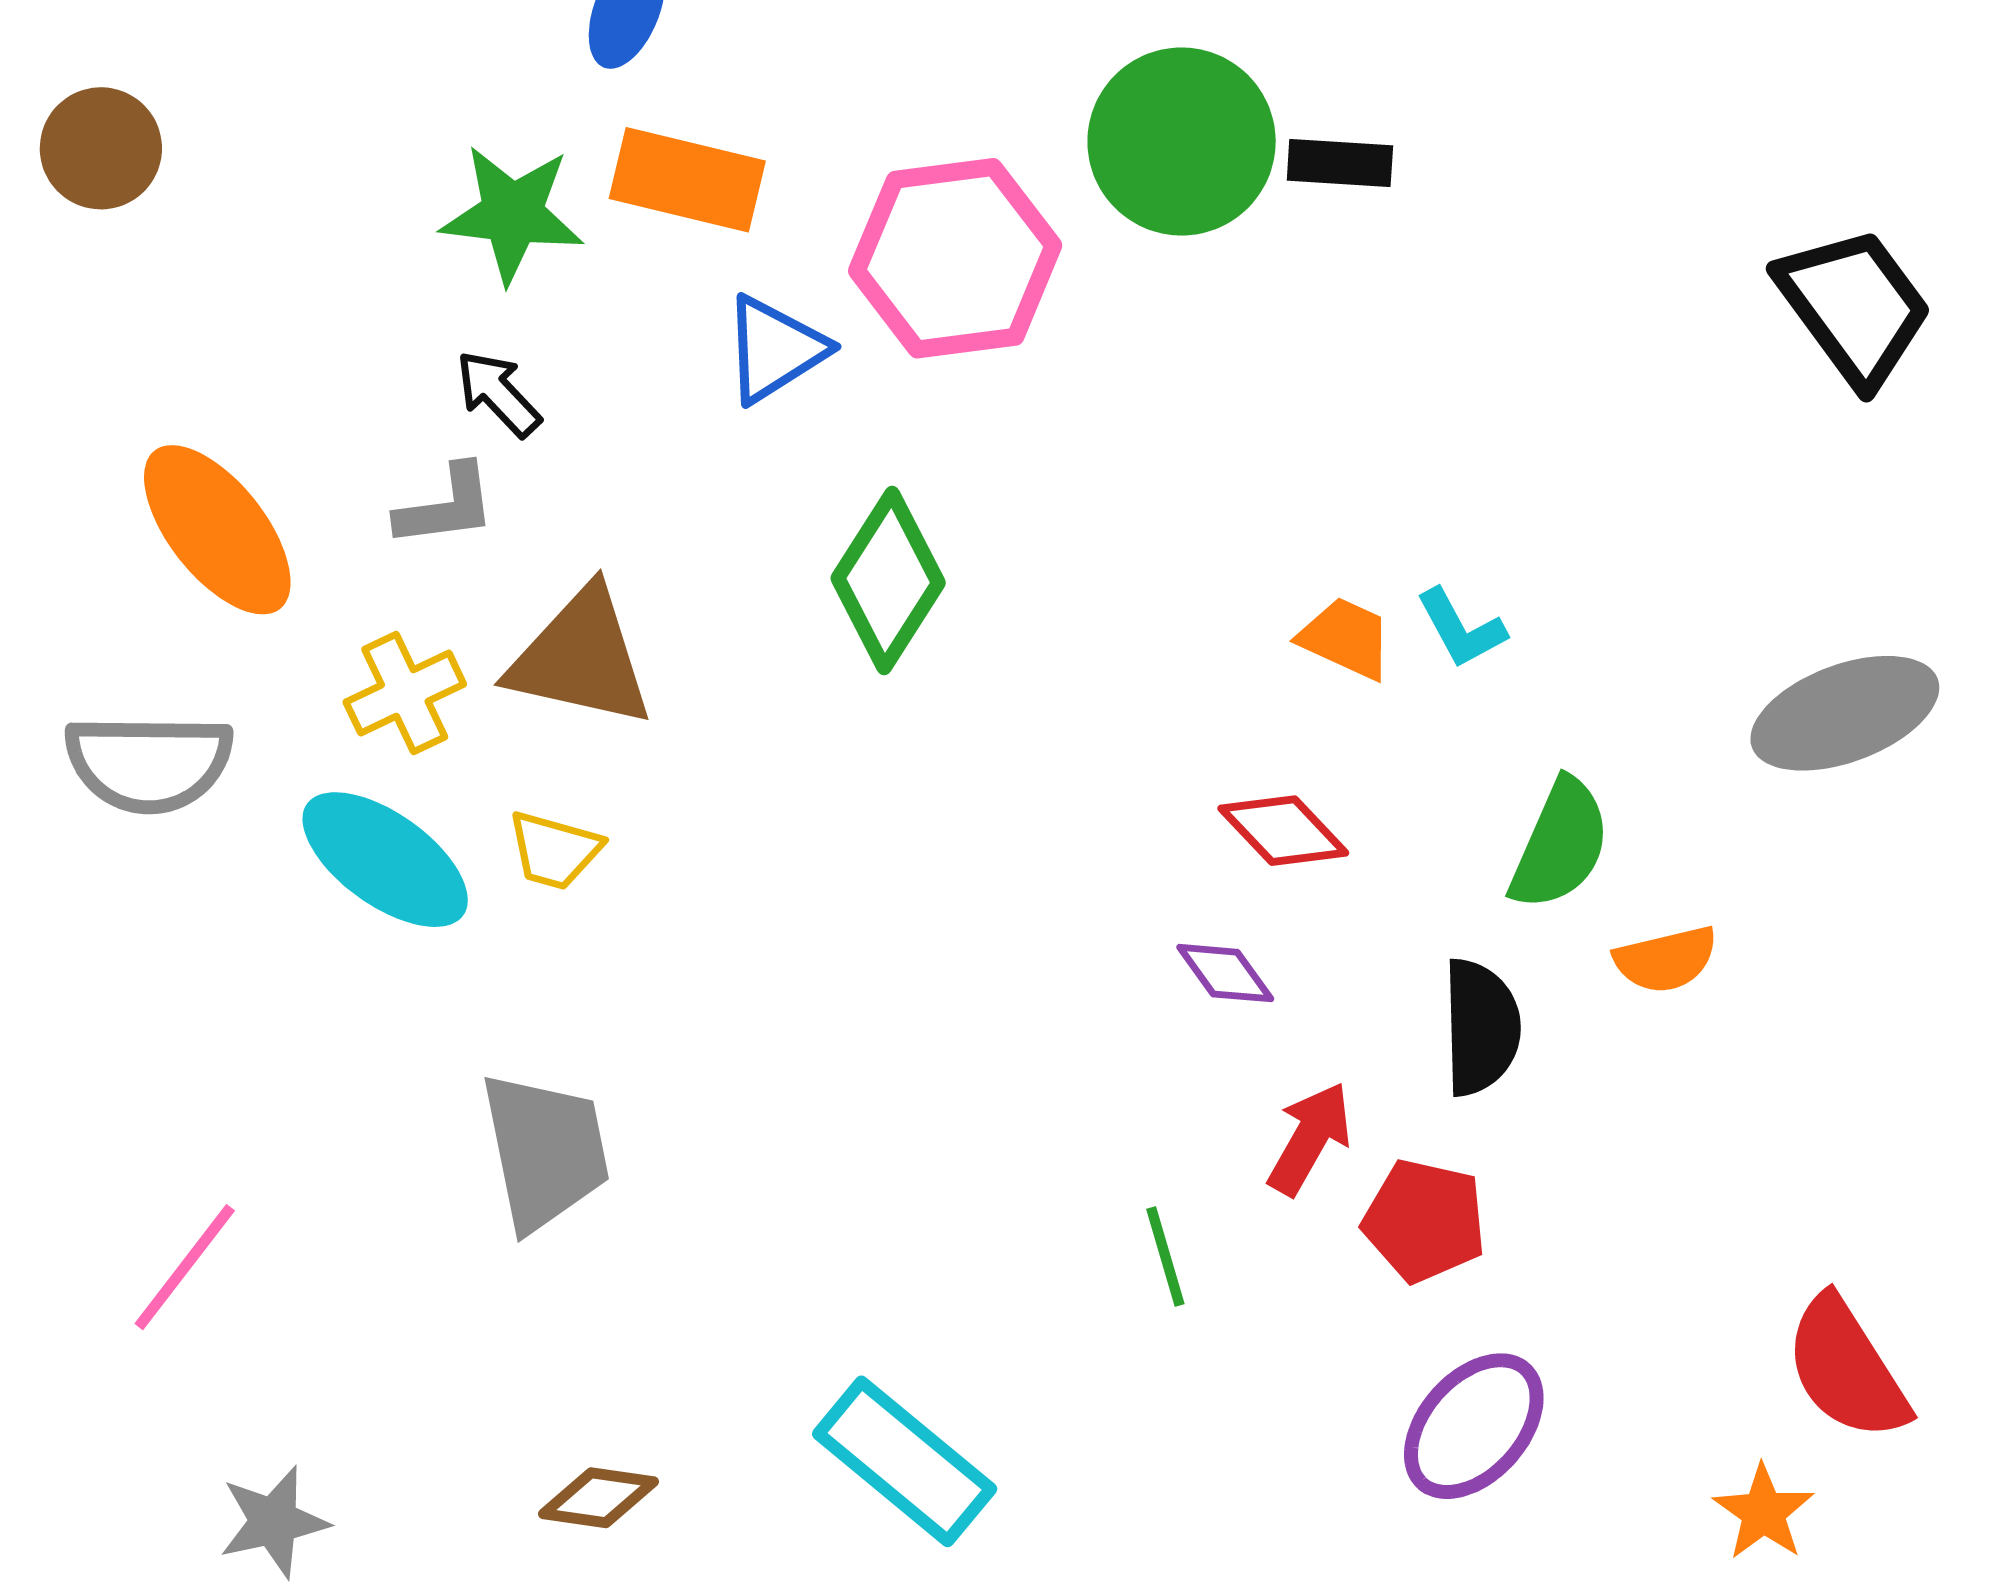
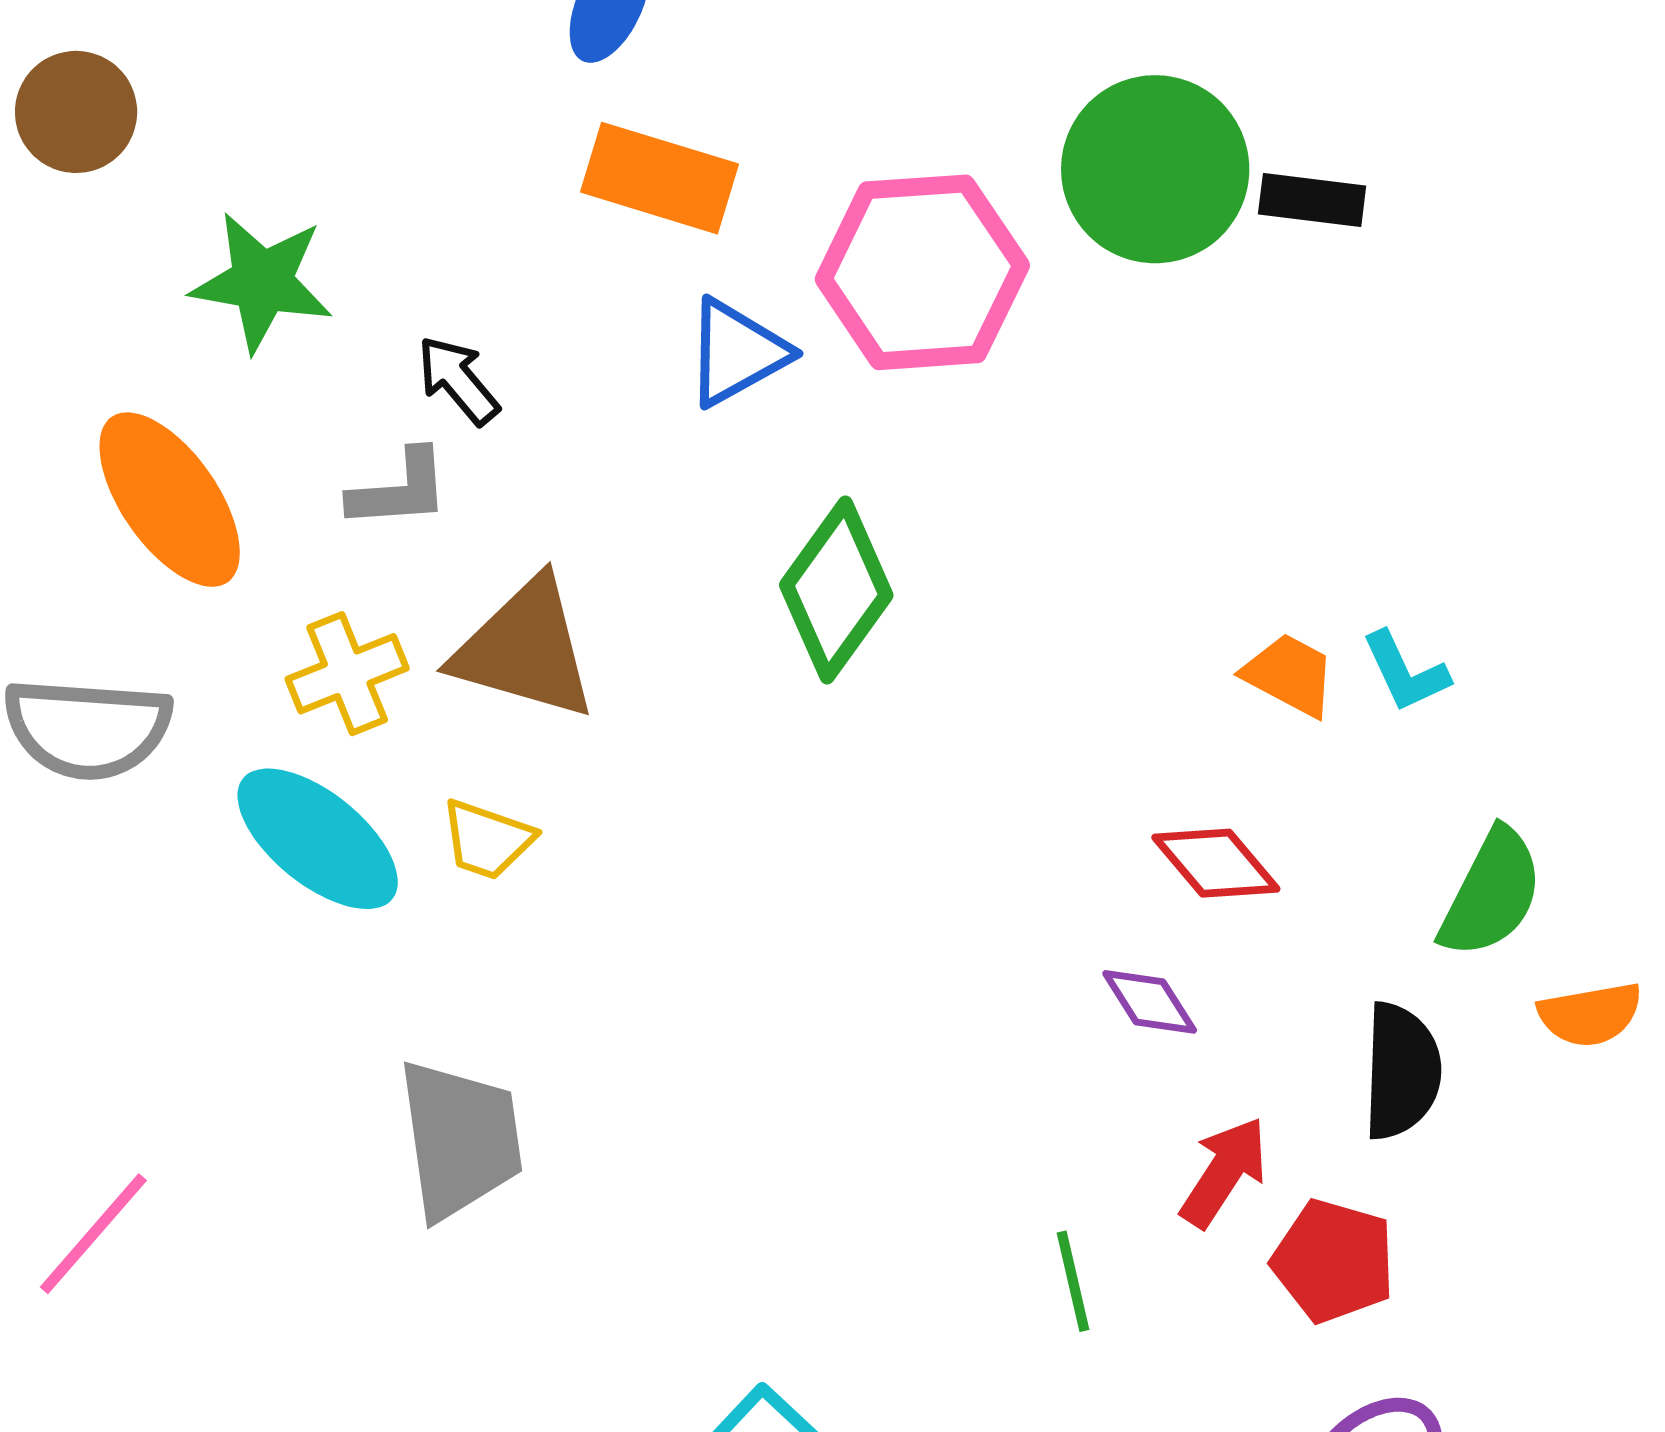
green star: (512, 214) -> (262, 282), moved

